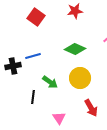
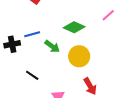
green arrow: (50, 82) -> (52, 46), moved
black line: (33, 97) -> (32, 75), turned -64

